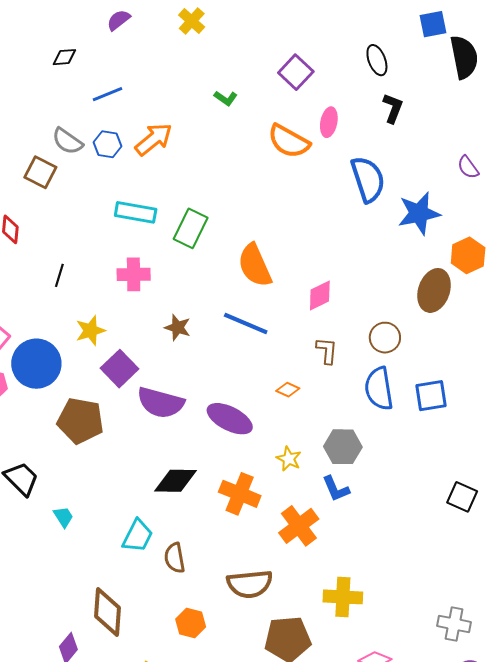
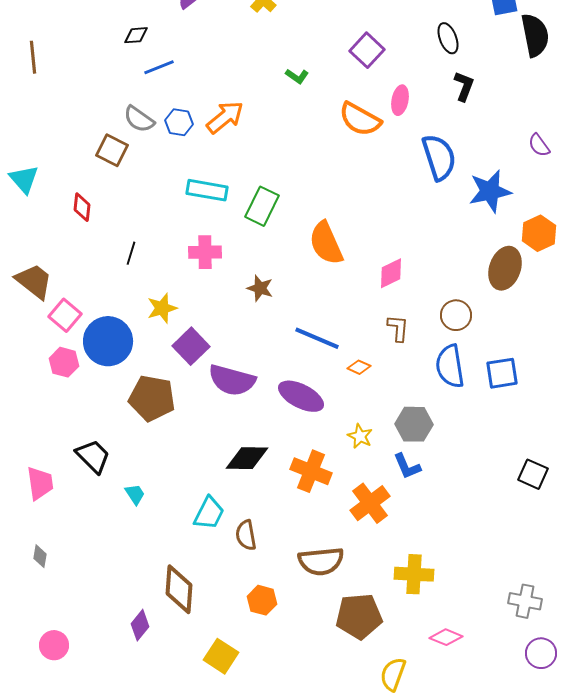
blue line: (107, 94) -> (159, 67), moved
blue line: (246, 324) -> (317, 338), moved
brown star: (178, 328) -> (260, 288), moved

